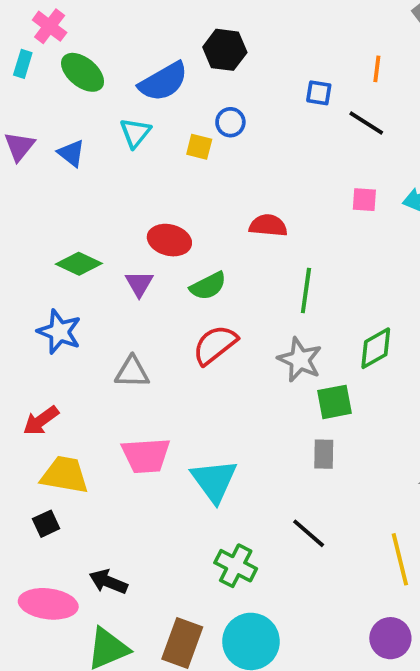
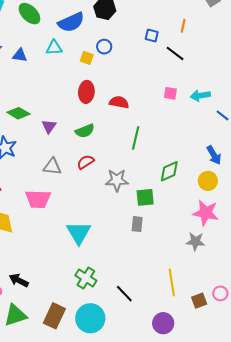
cyan triangle: (135, 133) -> (54, 48), turned 42
blue triangle: (71, 153) -> (20, 55), turned -35
red ellipse: (169, 240) -> (86, 92), moved, turned 75
red semicircle: (215, 345) -> (86, 162), size x0.7
gray star: (300, 360) -> (117, 180), moved, turned -30
gray triangle: (132, 372) -> (52, 167), moved
pink trapezoid: (146, 455) -> (38, 199), moved
black line: (309, 533) -> (124, 294), moved

